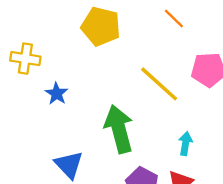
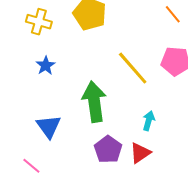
orange line: (174, 19) -> (173, 14), moved
yellow cross: (25, 59) -> (39, 22), moved

